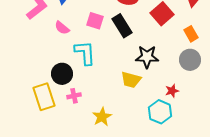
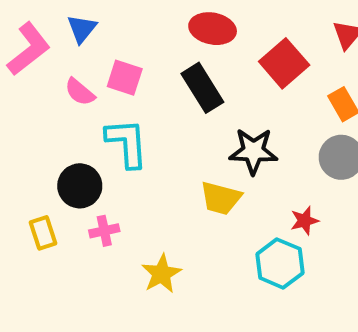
pink square: (95, 21) -> (125, 78), moved
yellow rectangle: (44, 97) -> (43, 233), size x0.6

